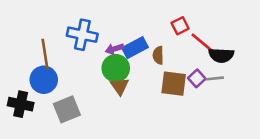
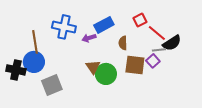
blue rectangle: (135, 48) -> (104, 25), moved
black semicircle: (221, 55) -> (172, 43), turned -36
green circle: (116, 68) -> (106, 74), moved
gray line: (215, 78) -> (159, 50), moved
black cross: (21, 104) -> (16, 70), moved

